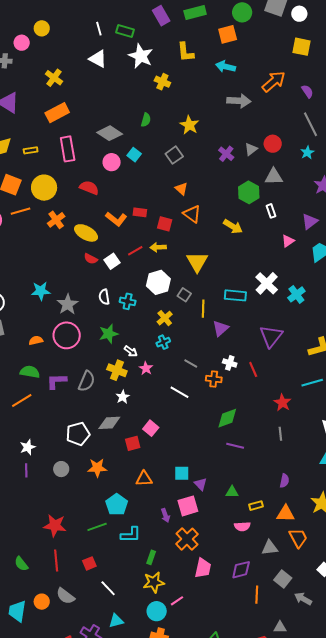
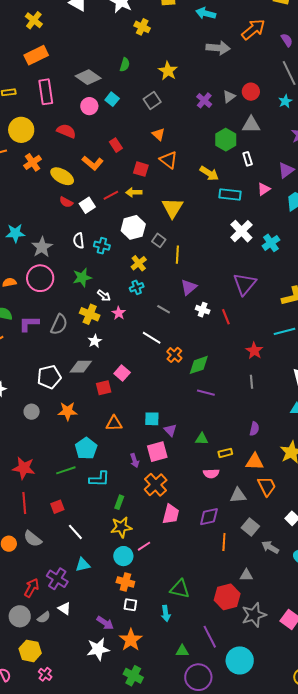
red rectangle: (140, 212) -> (116, 145), moved, turned 48
cyan rectangle: (235, 295) -> (230, 195), moved
purple triangle: (220, 328) -> (189, 287), moved
orange cross: (214, 379) -> (174, 355), moved, turned 35

